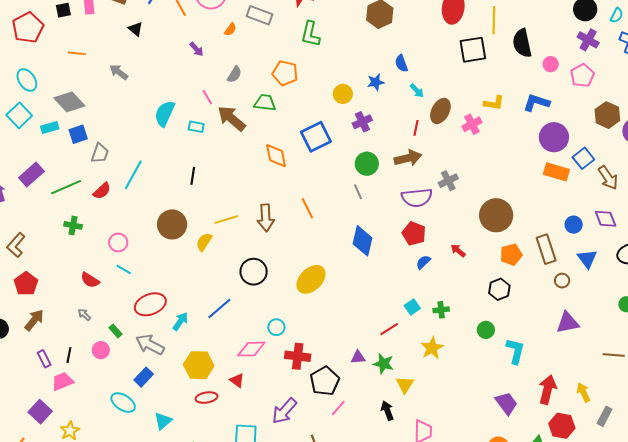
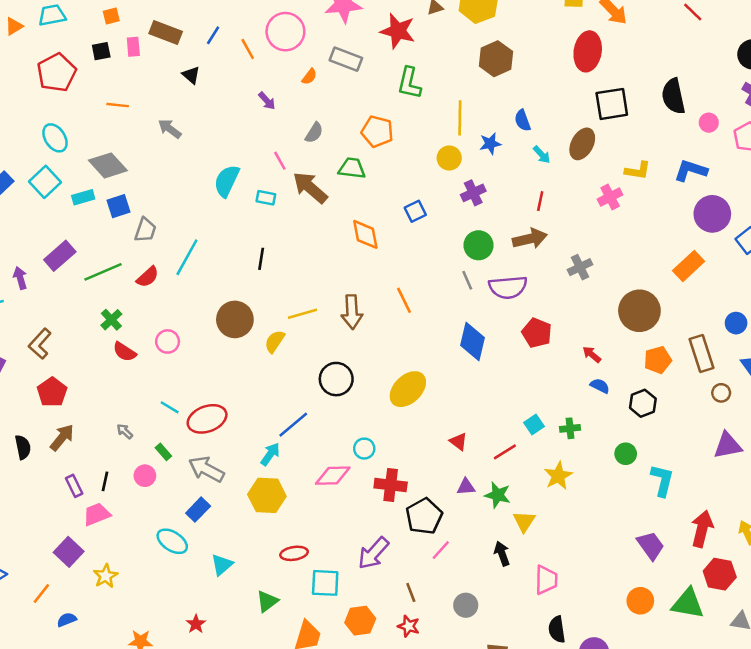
yellow line: (494, 20) -> (460, 118), moved
brown ellipse: (440, 111) -> (582, 144), moved
blue square: (316, 137) -> (415, 211), size x0.6
orange rectangle: (556, 172) -> (689, 266), moved, turned -60
purple semicircle: (417, 198) -> (508, 287), moved
green cross: (73, 225) -> (111, 320), turned 36
blue semicircle: (423, 262) -> (600, 386), moved, turned 70
cyan line: (124, 269) -> (170, 407), moved
red semicircle: (90, 280) -> (124, 352), moved
cyan arrow: (180, 321) -> (270, 454), moved
red triangle: (237, 380) -> (458, 442), moved
red ellipse: (206, 398) -> (294, 553), moved

